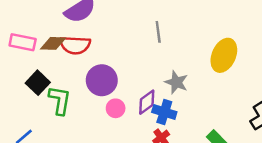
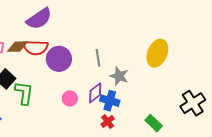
gray line: (158, 32) -> (98, 58), moved
purple circle: (102, 80) -> (59, 59), moved

